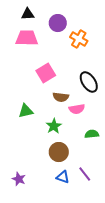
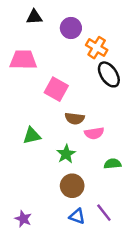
pink trapezoid: (27, 38) -> (23, 60), moved
pink square: (46, 73) -> (56, 89), turned -30
black ellipse: (89, 82) -> (109, 74), moved

